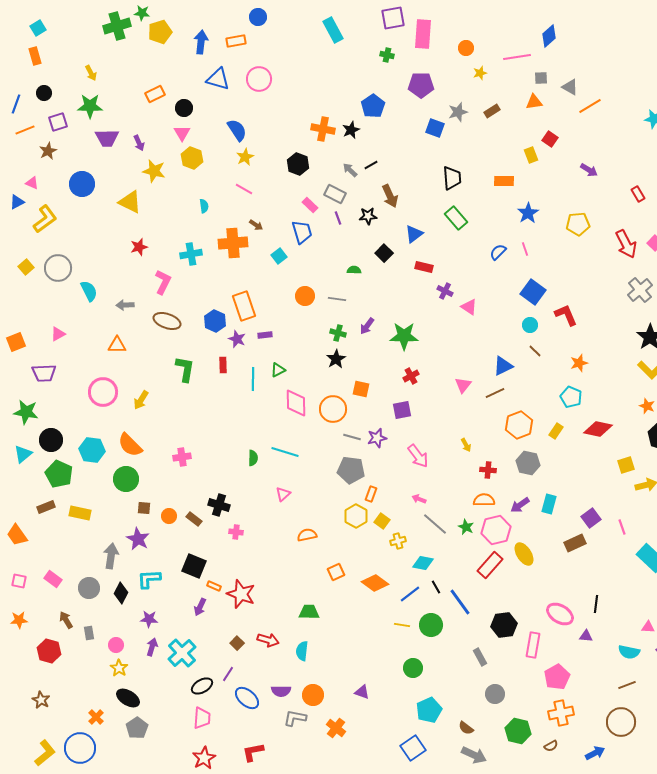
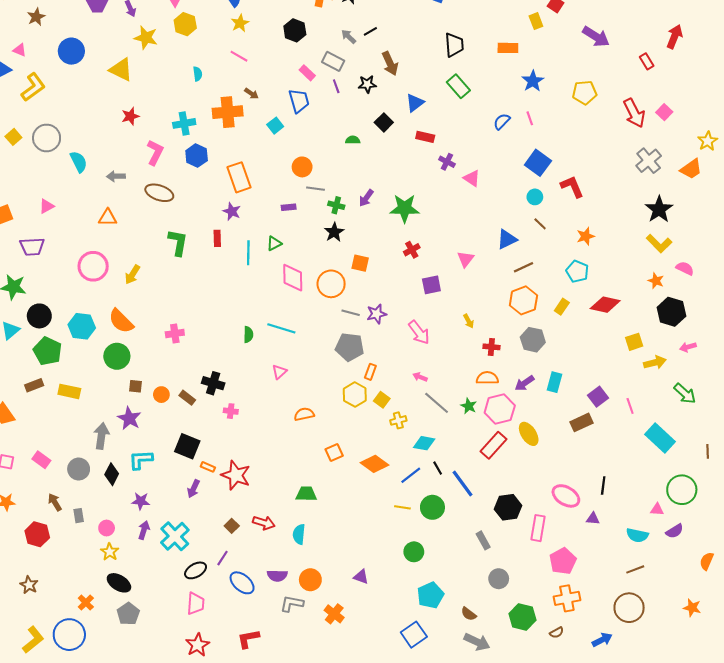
purple arrow: (589, 170) -> (596, 37), size x1.5
gray line: (337, 299) -> (316, 189), moved
blue hexagon: (215, 321) -> (197, 156), moved
purple rectangle: (265, 335) -> (289, 207), moved
brown line: (495, 393) -> (523, 267), moved
purple square: (402, 410) -> (431, 285), moved

